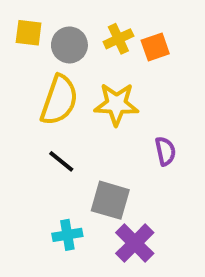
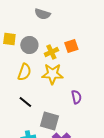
yellow cross: (118, 39) -> (51, 52), moved
yellow semicircle: (59, 100) -> (24, 72), size x0.7

